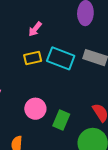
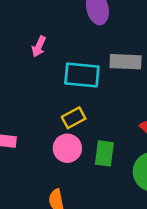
yellow rectangle: (33, 58) -> (74, 118), moved

